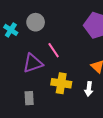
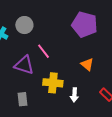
purple triangle: (33, 63) -> (24, 65), turned 40
white arrow: (89, 89) -> (74, 95), moved

